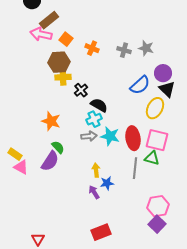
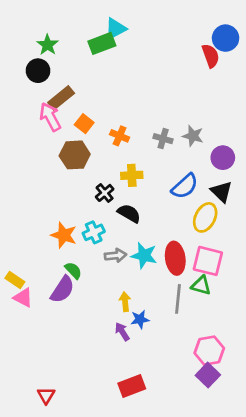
pink arrow: (41, 34) -> (50, 117), turned 50
purple circle: (163, 73) -> (223, 158), moved
yellow cross: (63, 77) -> (132, 175), moved
cyan cross: (94, 119) -> (94, 232), moved

